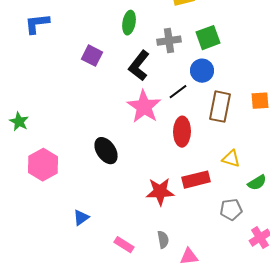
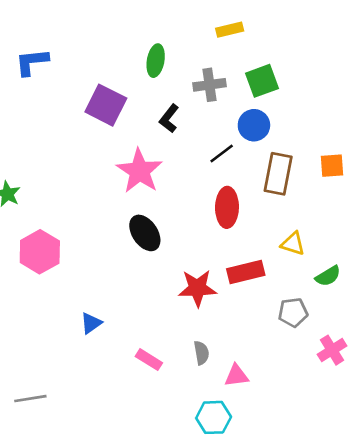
purple square: (92, 56) -> (106, 105), size x1.4
black L-shape: (139, 66) -> (169, 118), size x0.7
pink star: (144, 107) -> (139, 171), moved
black ellipse: (106, 151) -> (145, 233), moved

